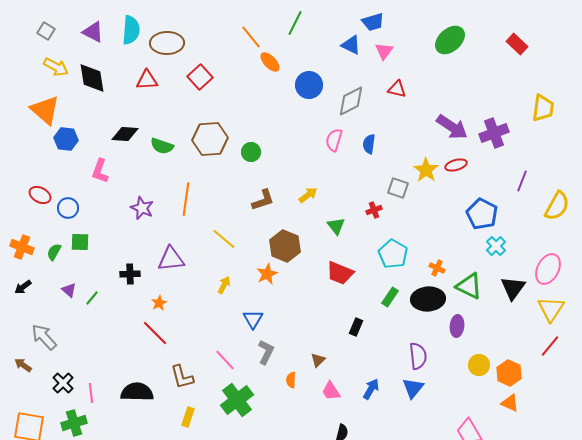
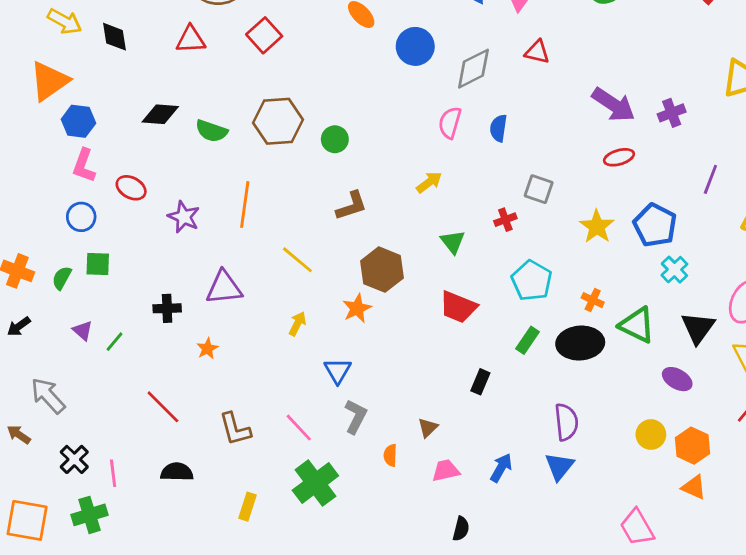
black diamond: (92, 78) -> (114, 37), size x0.7
orange triangle: (45, 110) -> (49, 81), turned 44
purple cross: (494, 133) -> (672, 113), size x0.7
yellow star: (426, 170) -> (597, 227), moved
pink L-shape: (100, 171) -> (84, 166), moved
red ellipse: (40, 195) -> (131, 188), moved
yellow arrow: (308, 195) -> (429, 182), moved
purple ellipse: (457, 326) -> (677, 379), moved, turned -65
red line: (155, 333) -> (163, 407), moved
brown L-shape: (182, 377) -> (235, 429), moved
pink trapezoid: (331, 391) -> (446, 471), turned 110
black semicircle: (137, 392) -> (177, 472), size x0.7

